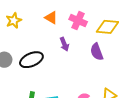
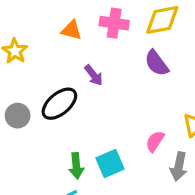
purple arrow: (64, 44) -> (94, 75), moved

